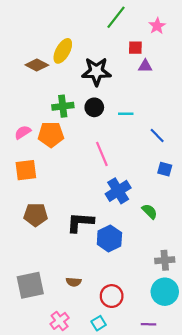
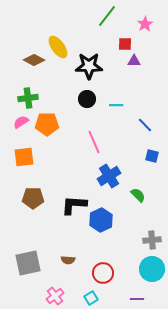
yellow ellipse: (63, 51) -> (58, 47), turned -65
green cross: (63, 106) -> (28, 98), moved

